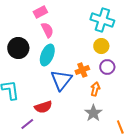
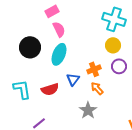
blue triangle: (61, 80) -> (73, 79), size x0.6
orange arrow: (95, 89) -> (97, 88), moved, turned -56
red semicircle: (43, 107) -> (50, 89), moved
gray star: (93, 113) -> (88, 110), moved

